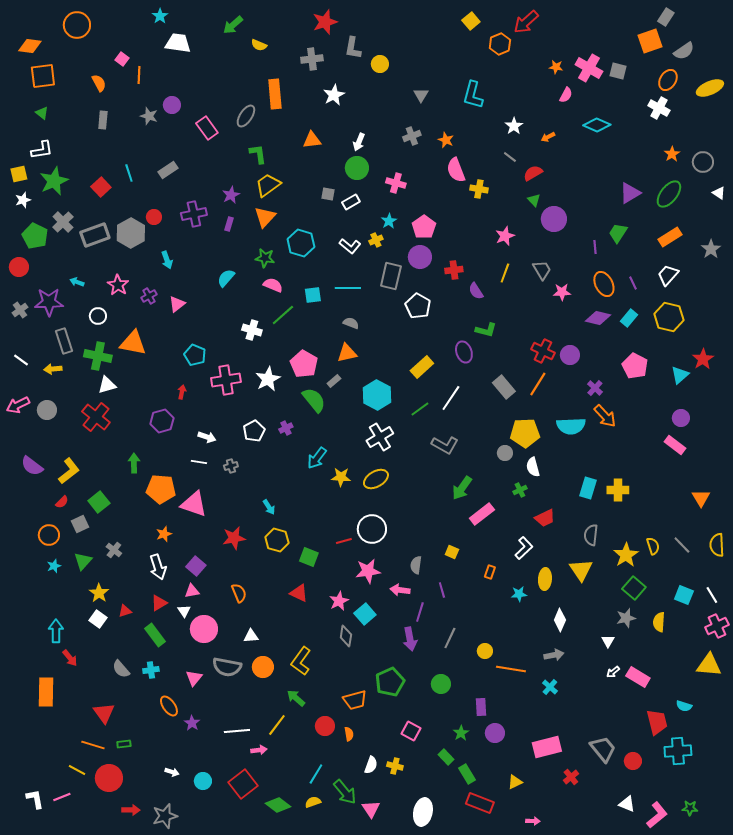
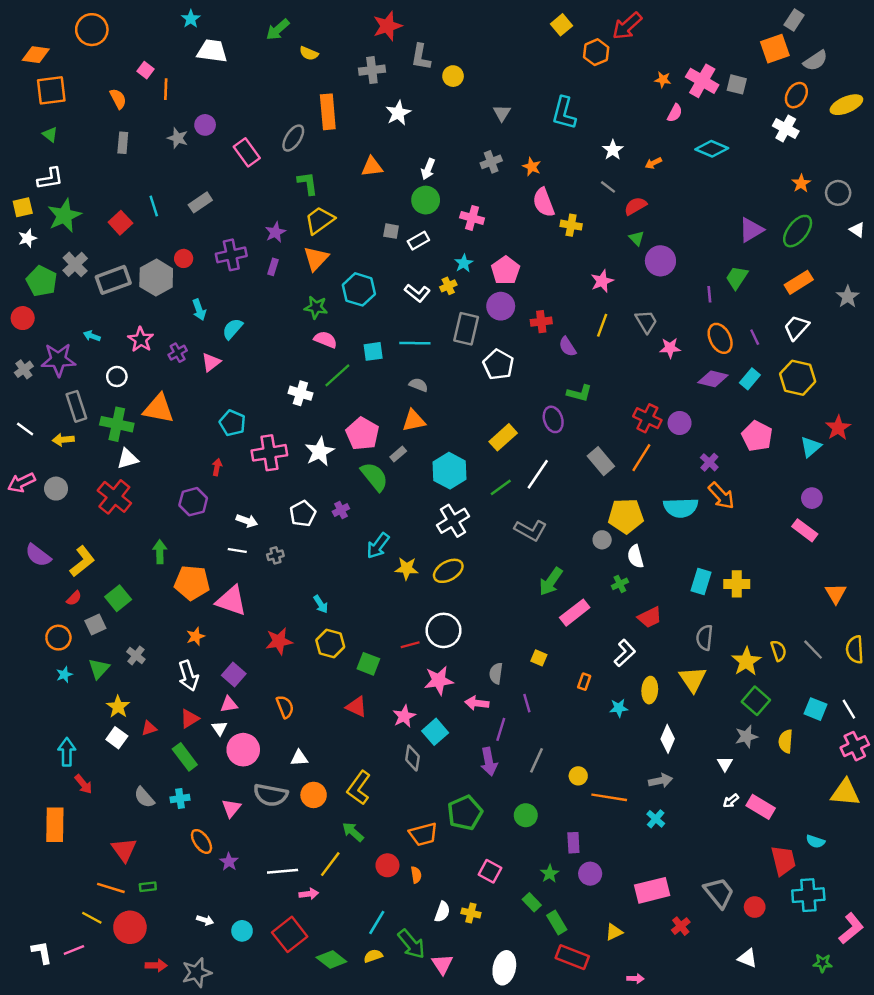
cyan semicircle: (226, 278) -> (232, 329), moved
pink L-shape: (657, 815) -> (851, 928), moved

